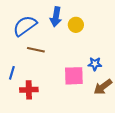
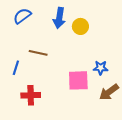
blue semicircle: (25, 26) -> (22, 16), moved, size x0.7
blue line: (12, 73) -> (16, 68), moved

